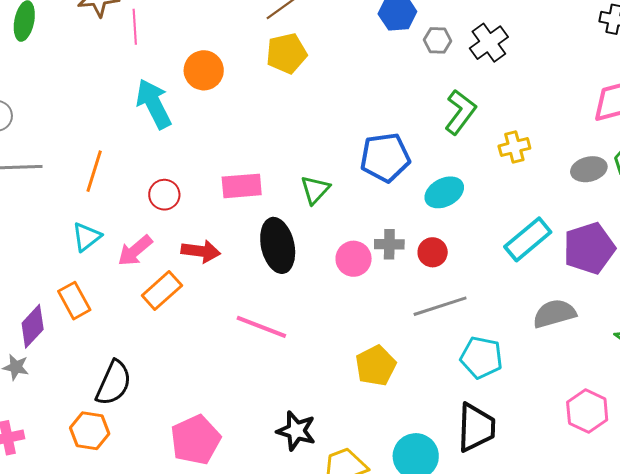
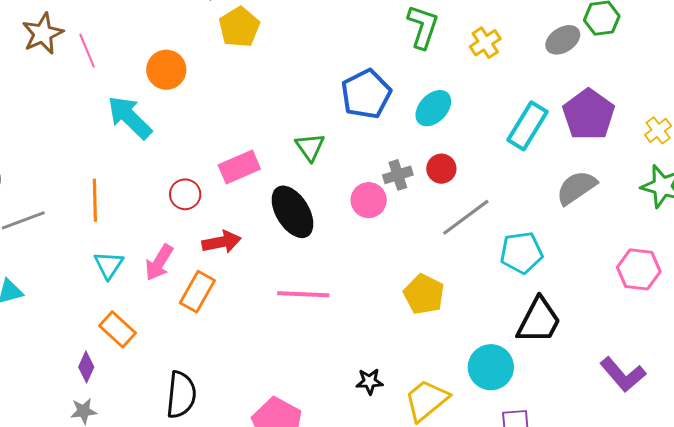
red circle: (164, 195) -> (185, 194), moved
purple diamond: (33, 326) -> (86, 367), size x0.7
black trapezoid: (476, 427) -> (539, 321), turned 44
black star: (296, 431) -> (370, 381), size x0.7

